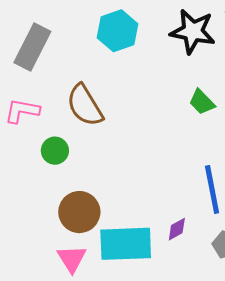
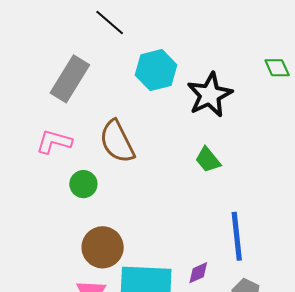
black star: (193, 31) -> (210, 95), moved, turned 30
green trapezoid: (202, 102) -> (208, 160), moved

